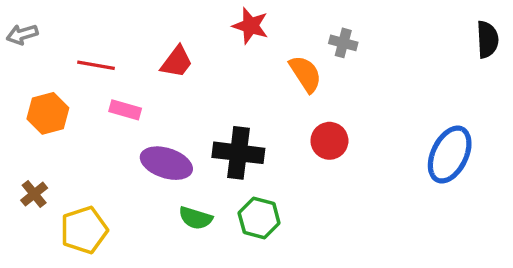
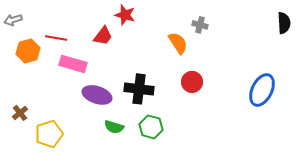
red star: (250, 26) -> (125, 15), moved
pink rectangle: (125, 110) -> (73, 64), size x1.5
orange hexagon: (48, 113) -> (28, 51), moved

